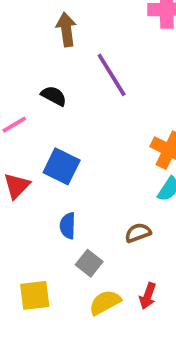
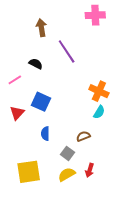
gray square: (89, 263) -> (67, 153), moved
yellow square: (35, 295) -> (29, 172), size x1.4

